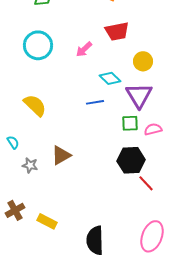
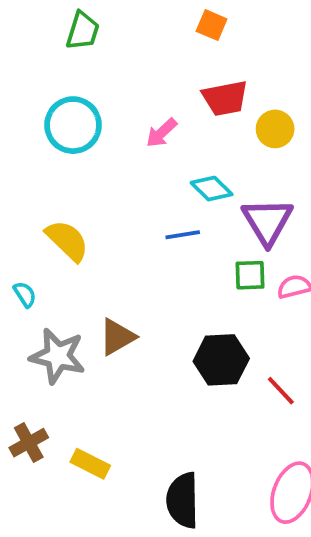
yellow circle: (143, 61) -> (275, 129), moved
cyan semicircle: (13, 142) -> (25, 294), moved
black hexagon: (131, 160) -> (221, 360), moved
gray star: (30, 165) -> (58, 356), size x1.8

